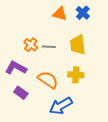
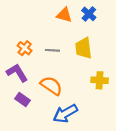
orange cross: (31, 45) -> (25, 48), moved
purple L-shape: (16, 68) -> (17, 73), turned 30
yellow cross: (76, 75) -> (100, 80), moved

